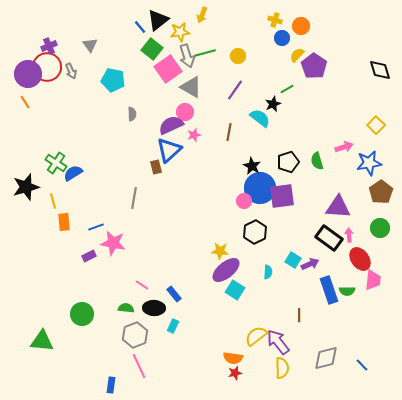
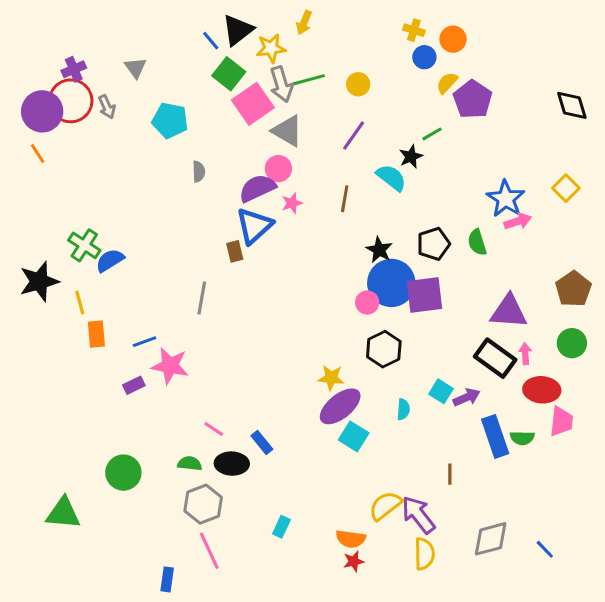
blue star: (369, 163) -> (506, 199), moved, turned -30
red ellipse: (360, 259) -> (542, 390), turned -50
cyan rectangle: (173, 326) -> (281, 527), moved

